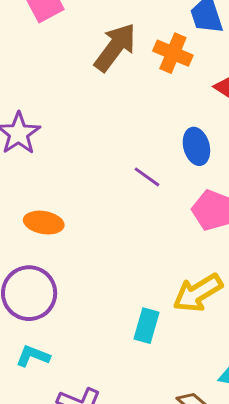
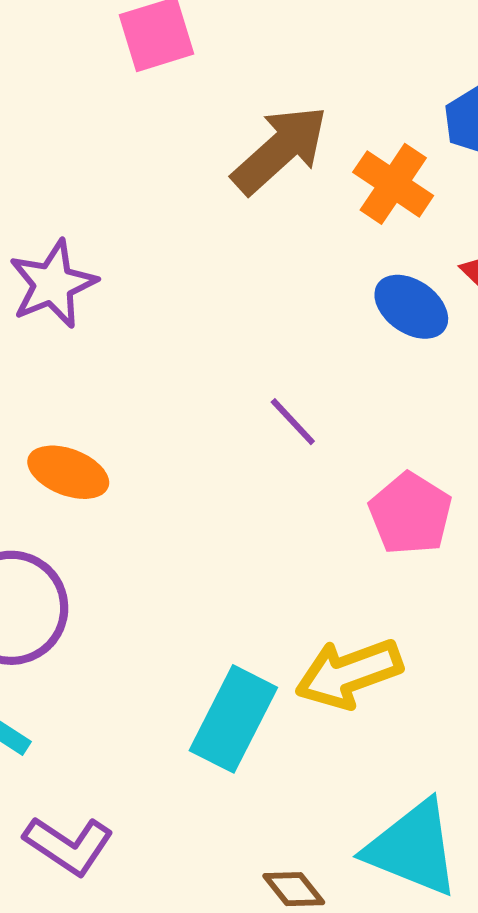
blue ellipse: (196, 146) -> (411, 307), moved, turned -51
cyan rectangle: (146, 326) -> (233, 719), size x1.4

